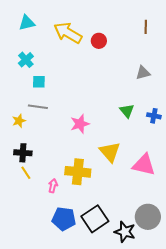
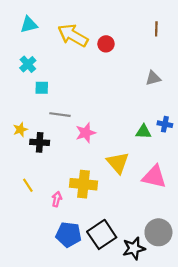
gray line: (38, 107) -> (60, 115), moved
green triangle: (127, 111) -> (143, 132), moved, turned -49
black cross: (23, 153) -> (40, 142), moved
black star: (125, 232) -> (134, 248), turned -30

